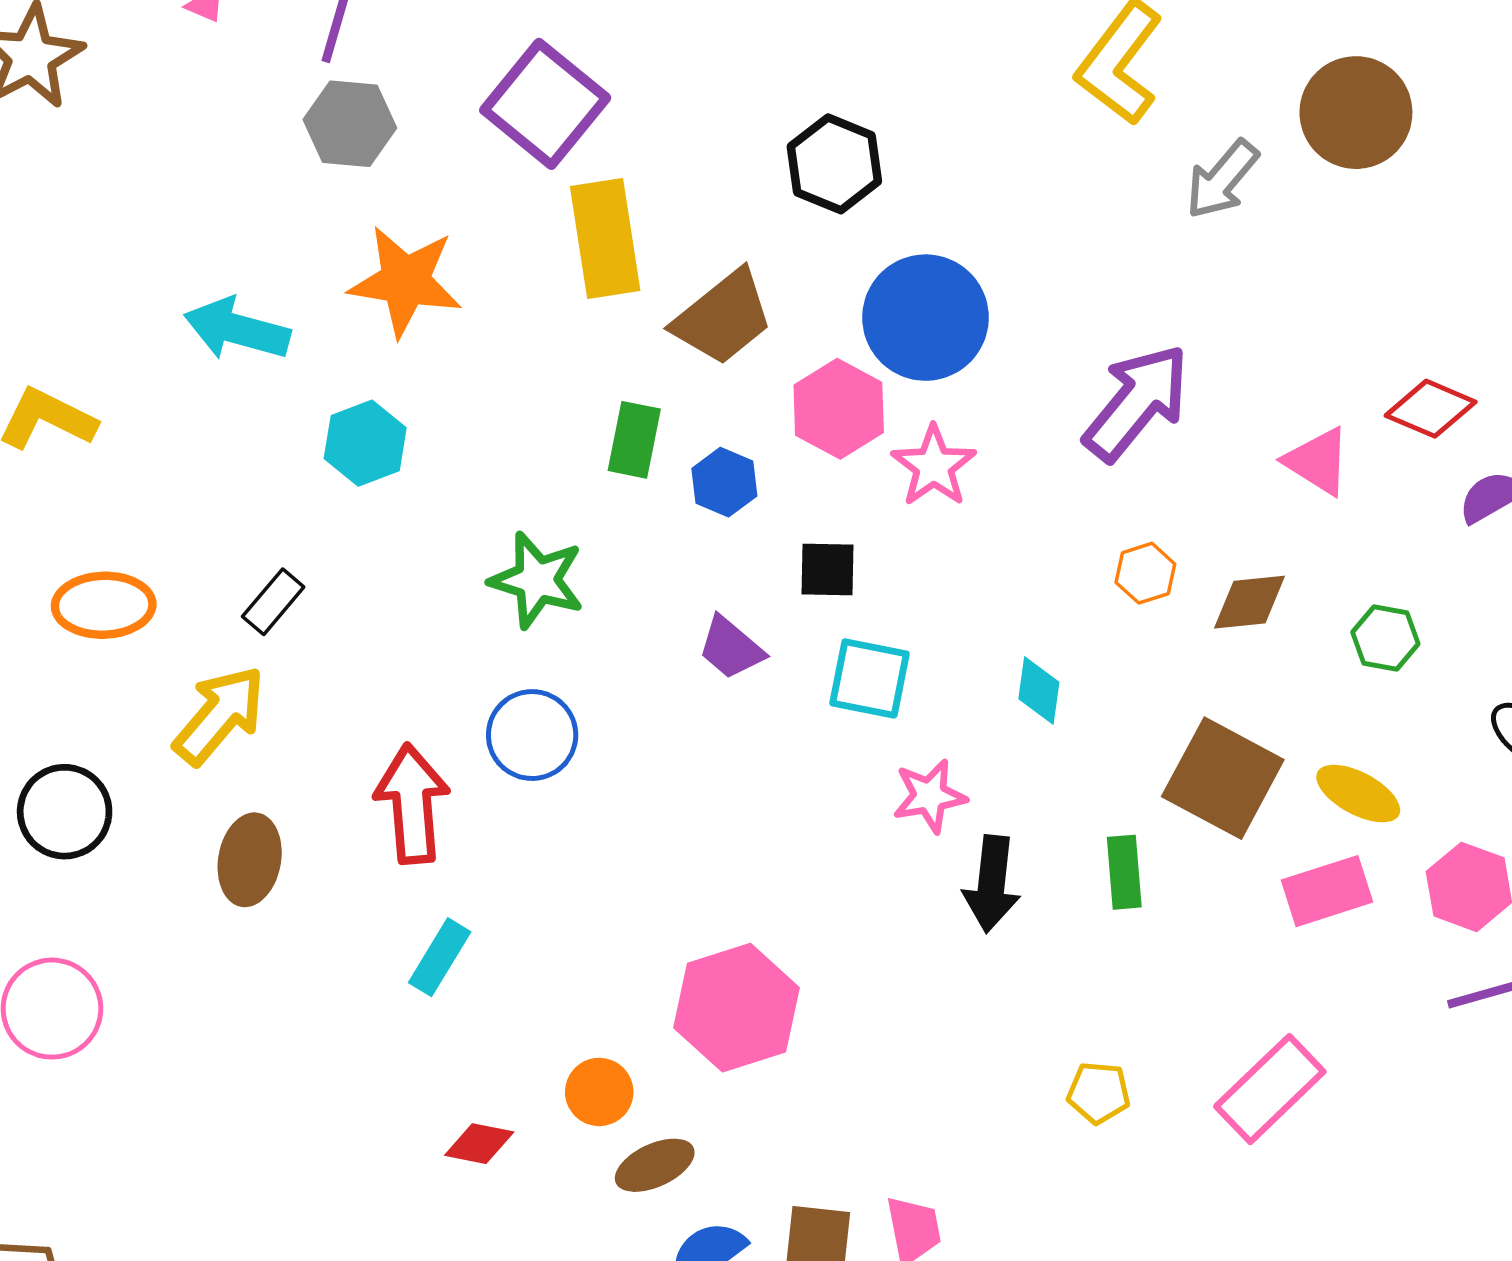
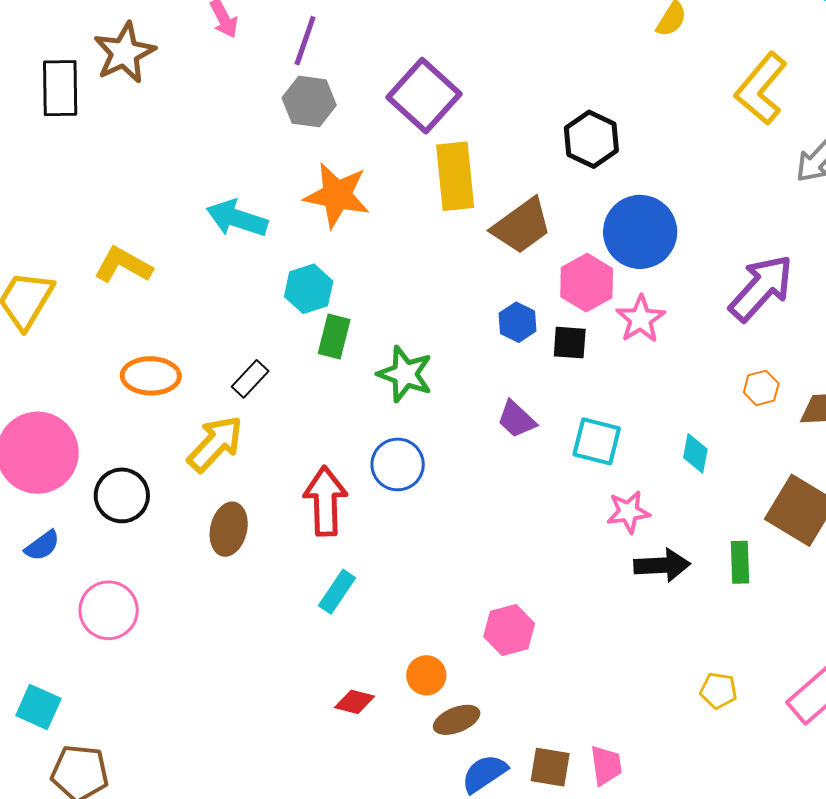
green rectangle: (634, 440) -> (334, 337), moved
black square: (828, 569) -> (570, 343), moved
black arrow: (992, 884) -> (662, 565), turned -102
pink hexagon: (737, 1008) -> (509, 630), size x0.7

